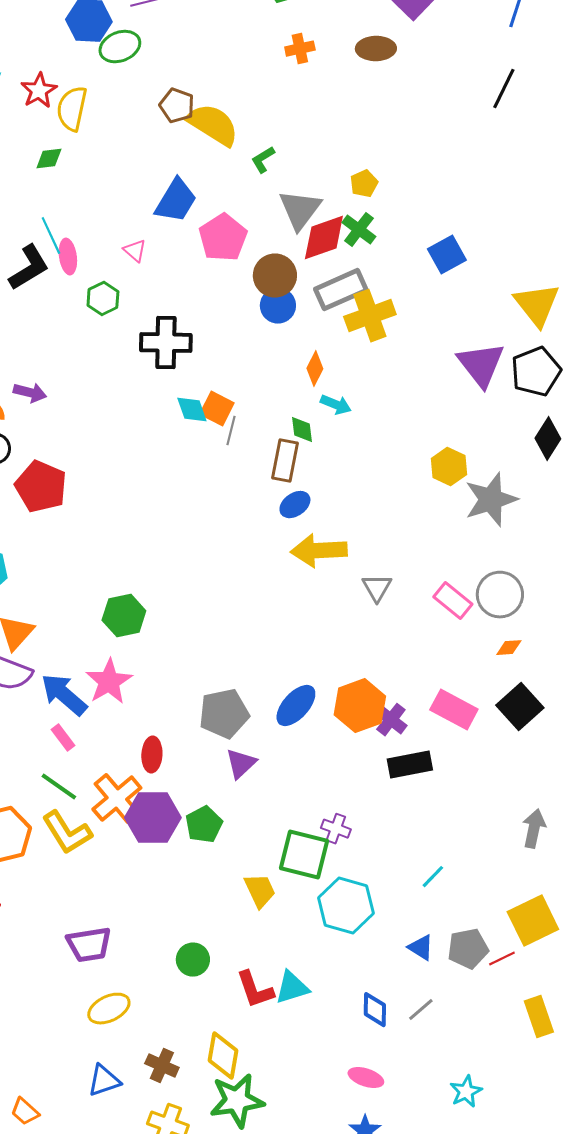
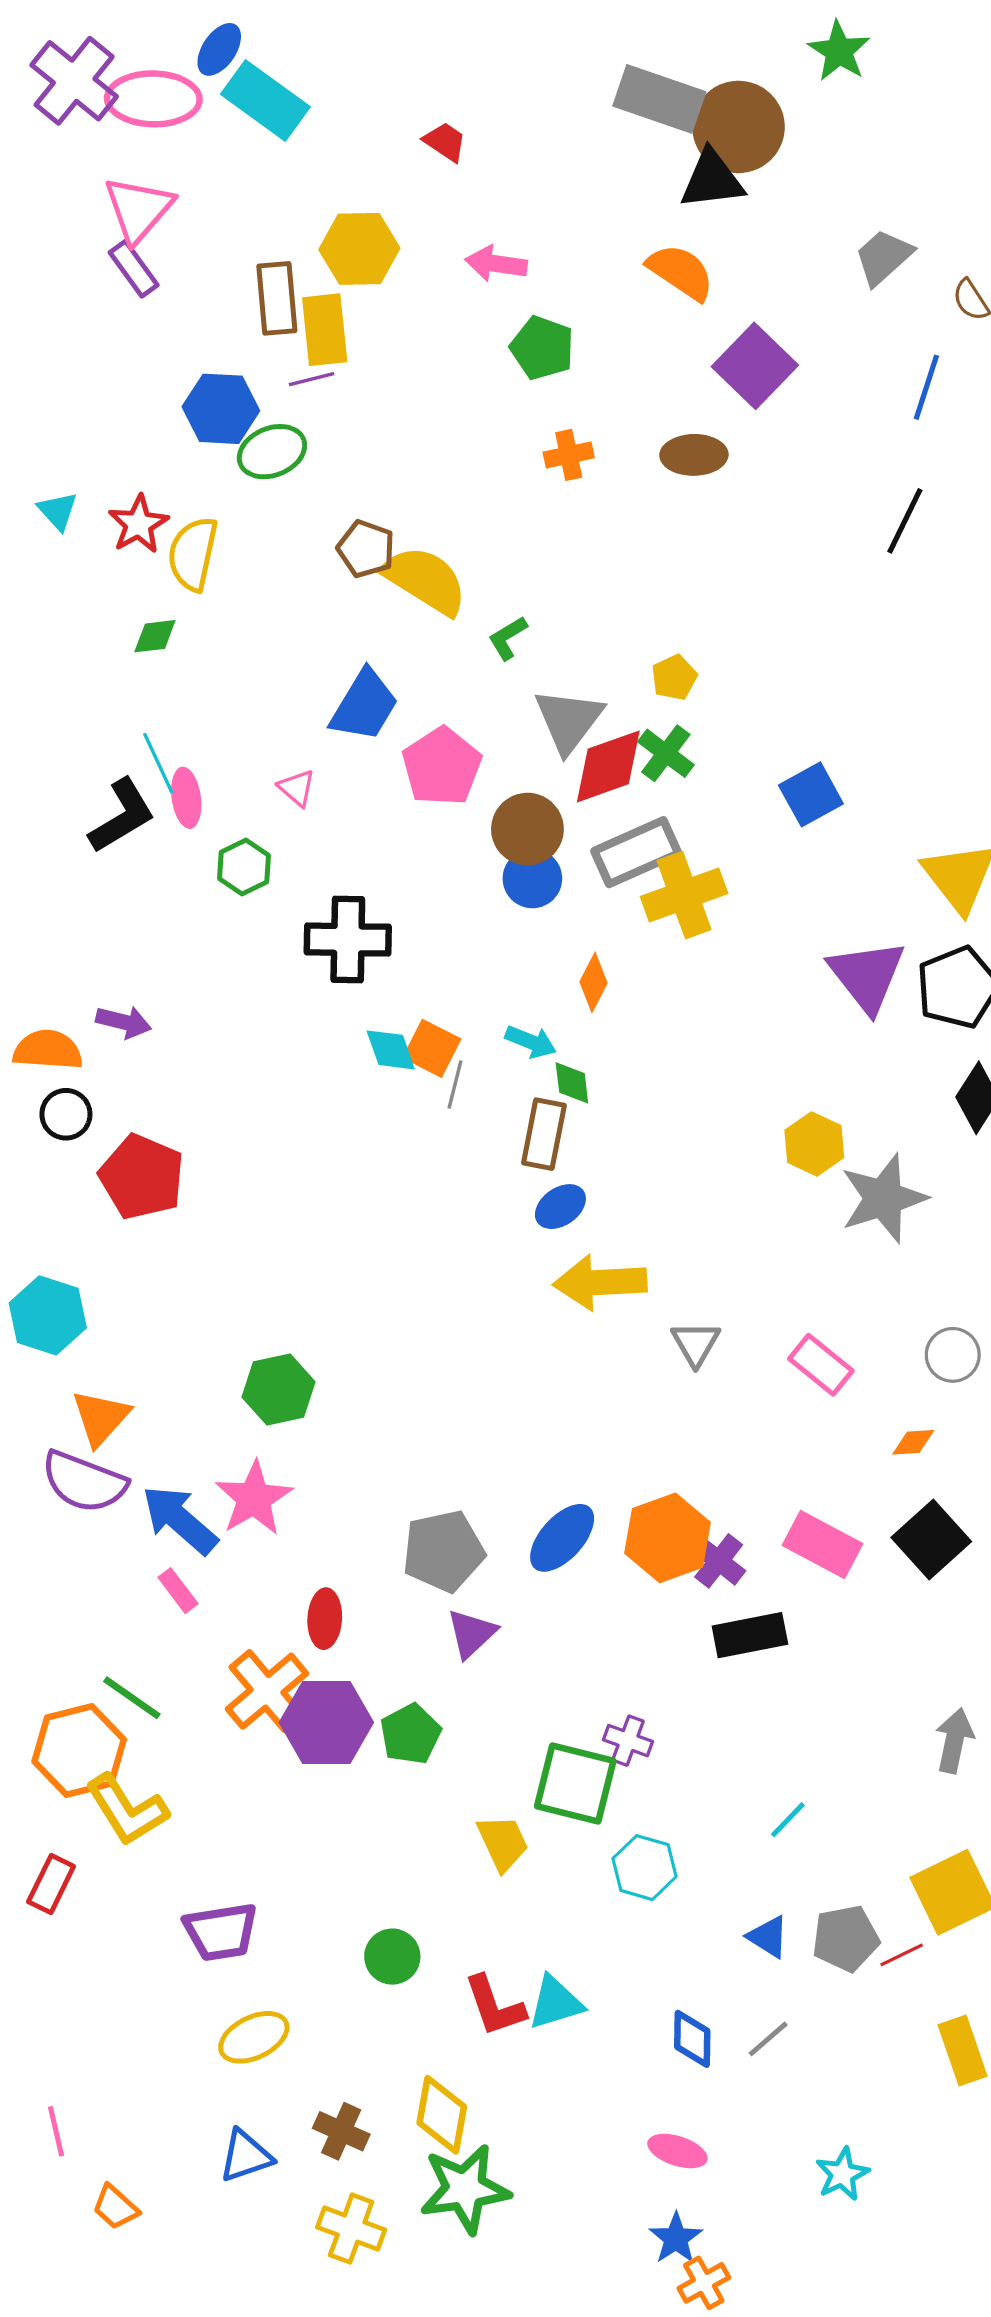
cyan arrow: (336, 405) -> (531, 1042), moved
gray circle: (500, 595) -> (953, 1355), moved, size x0.7
green line: (59, 787) -> (132, 1698), moved
yellow L-shape: (67, 833) -> (127, 1810), moved
cyan hexagon: (346, 906) -> (644, 1868), size x0.7

